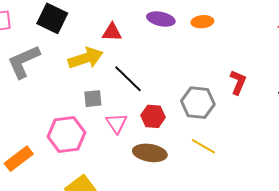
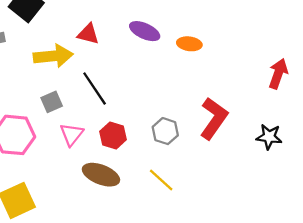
red L-shape: (238, 82) -> (214, 118), size x1.5
gray square: (93, 99) -> (52, 102), turned -30
gray hexagon: (198, 103) -> (165, 131), size x0.7

